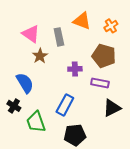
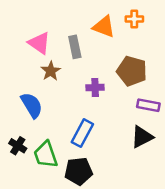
orange cross: (111, 26) -> (134, 19), moved, turned 32
purple rectangle: (100, 83) -> (148, 105), moved
black cross: (14, 106) -> (18, 146), moved
black pentagon: (75, 135) -> (79, 171), moved

